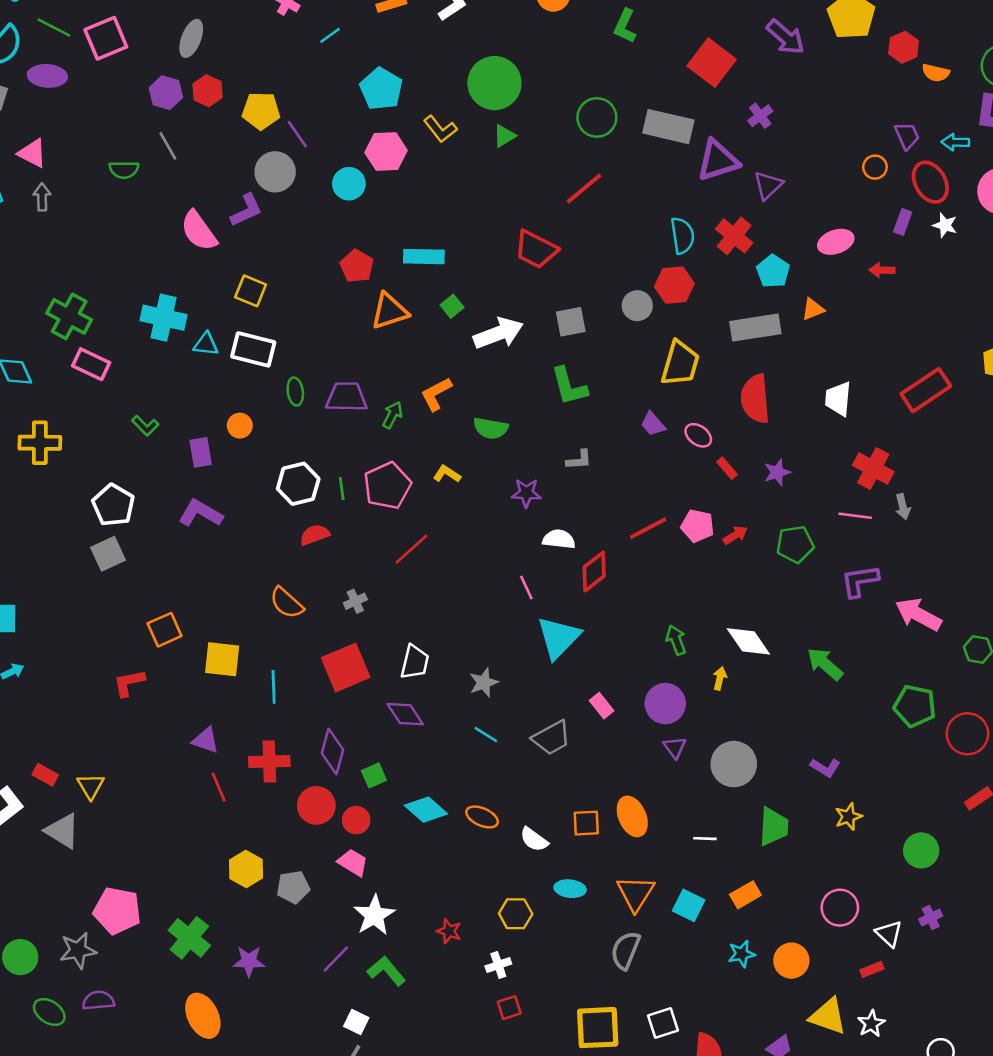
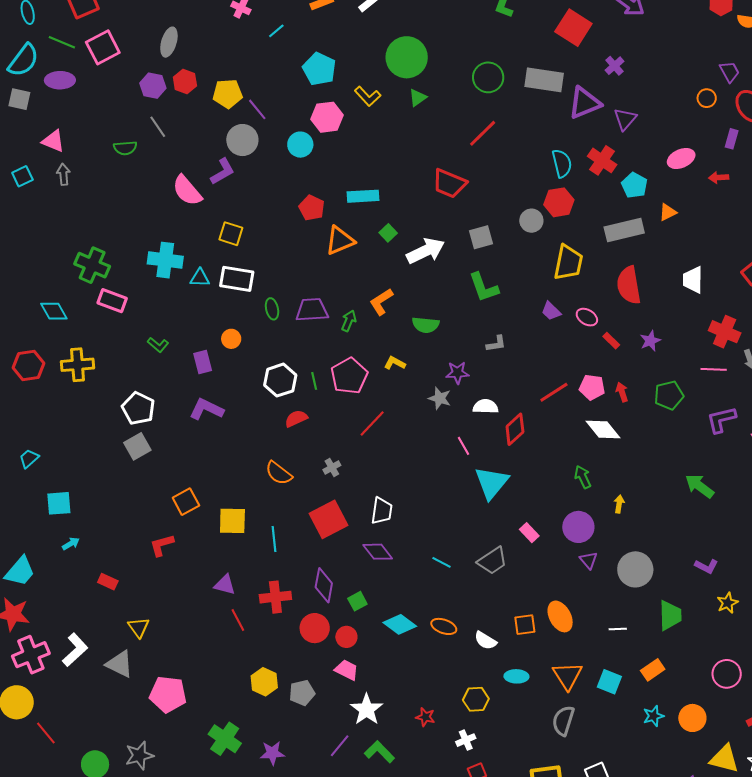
red arrow: (735, 535) -> (622, 392), turned -72
white diamond: (748, 641) -> (603, 430), moved
gray star: (484, 683) -> (440, 398), moved, turned -30
red rectangle: (45, 775) -> (108, 582), moved
pink pentagon: (117, 911) -> (168, 694), moved

